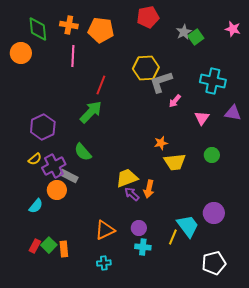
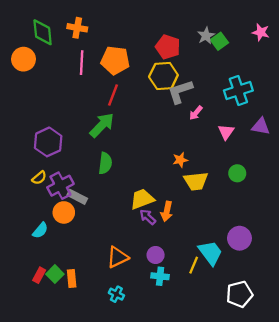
red pentagon: (148, 17) -> (168, 47), moved, turned 30
orange pentagon: (101, 30) -> (115, 60), moved
cyan cross: (213, 81) -> (238, 90), turned -30
green semicircle: (83, 152) -> (105, 163), moved, turned -132
cyan cross: (104, 263) -> (116, 294), turned 32

